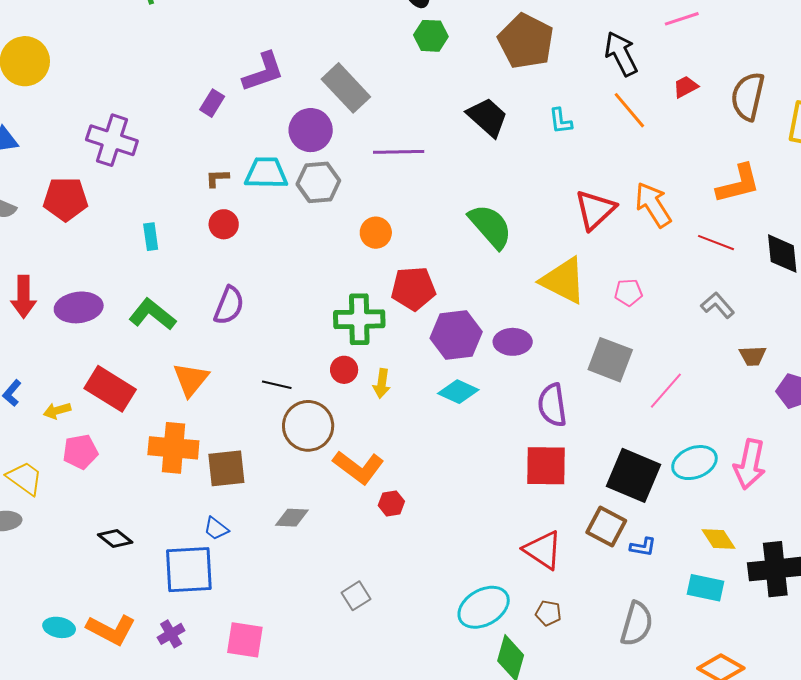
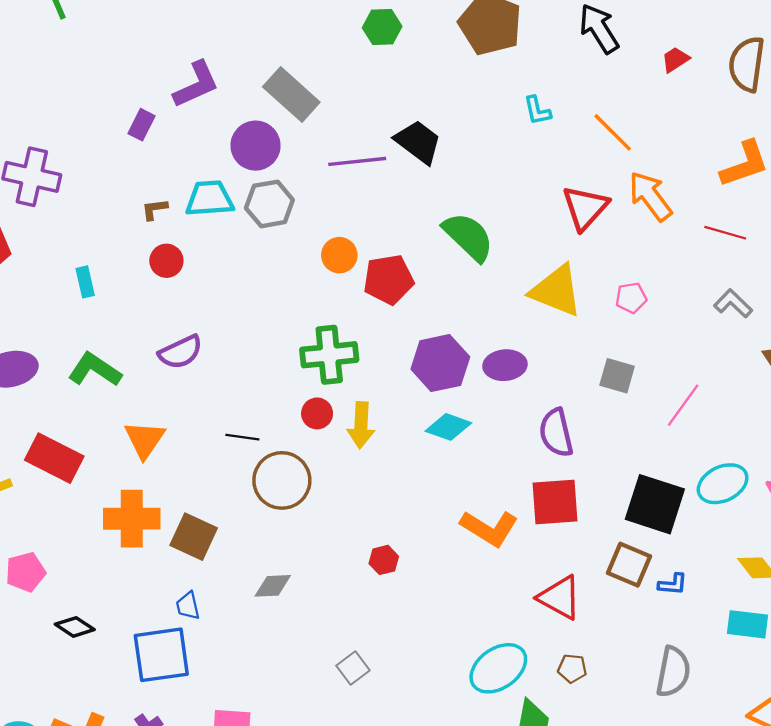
orange line: (629, 110) -> (613, 132), moved
black trapezoid: (487, 117) -> (418, 142), moved
red pentagon: (413, 289) -> (389, 279), moved
purple semicircle: (229, 305) -> (180, 352), turned 48
gray square: (610, 360) -> (617, 376), size x0.7
yellow arrow: (382, 383) -> (361, 425), size x1.4
pink pentagon: (80, 452) -> (25, 572), moved
orange L-shape: (358, 467) -> (489, 528), moved
brown square: (226, 468) -> (194, 537), turned 36
blue trapezoid: (216, 529) -> (188, 606), turned 44

